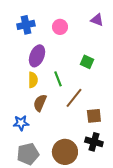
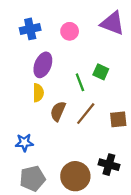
purple triangle: (97, 20) -> (112, 23), size x1.6
green line: (58, 79) -> (80, 82), moved
brown semicircle: (40, 103) -> (58, 111), moved
brown square: (94, 116) -> (118, 119), moved

